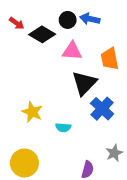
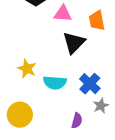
blue cross: (102, 109) -> (90, 84), moved
cyan semicircle: (63, 127) -> (55, 83), size x1.6

